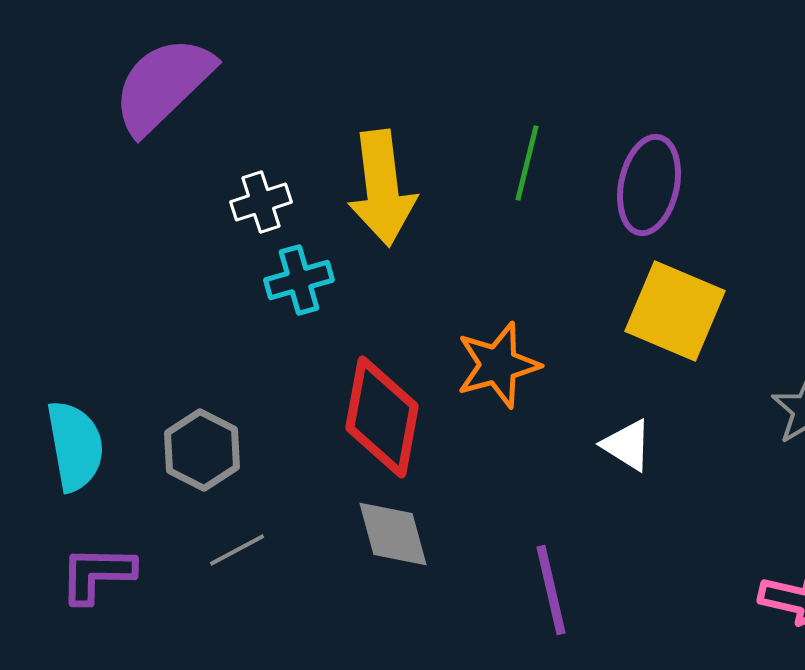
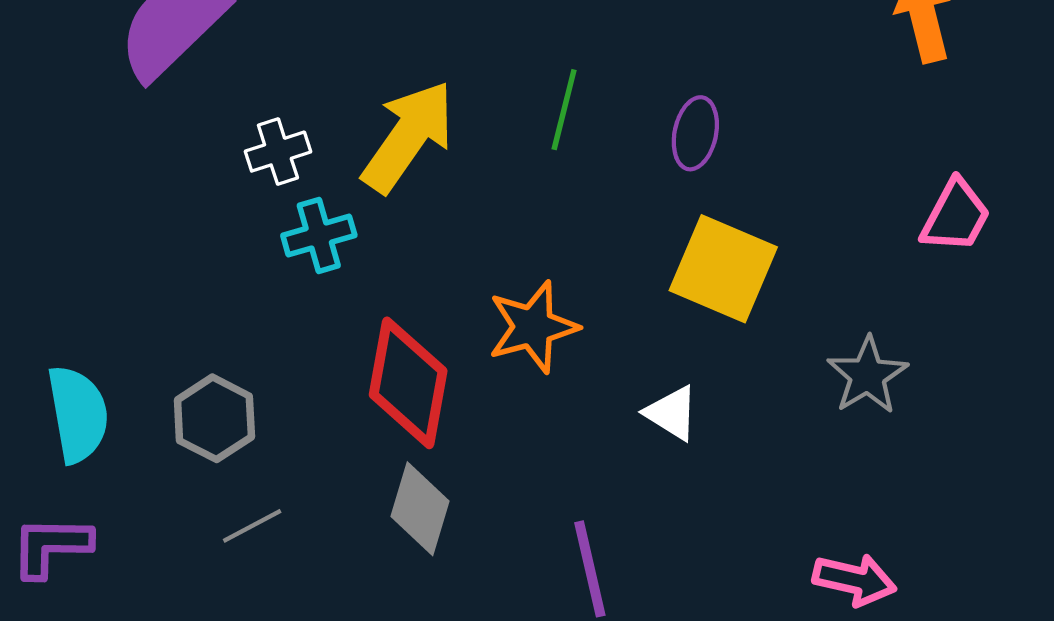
purple ellipse: (649, 185) -> (695, 133), size x0.7
yellow arrow: (382, 188) -> (408, 136), turned -138
gray diamond: (393, 534) -> (420, 509), turned 32
purple L-shape: (97, 574) -> (51, 546), moved

